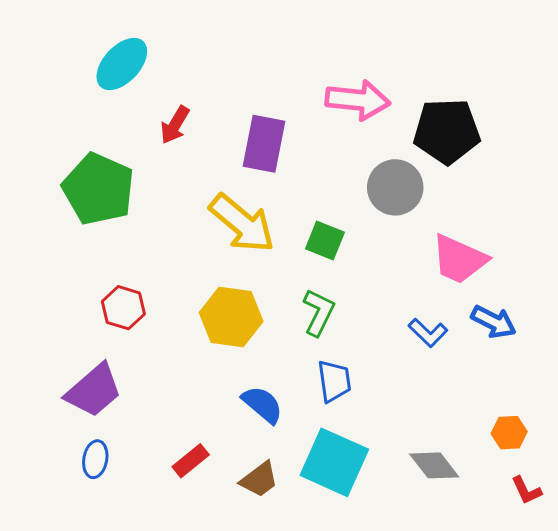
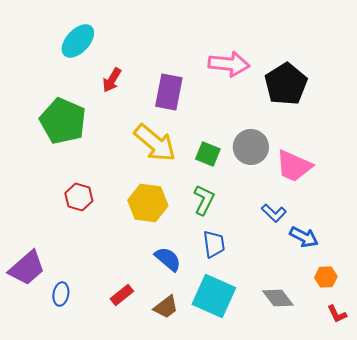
black pentagon: (447, 131) -> (286, 84), turned -30
gray circle: (395, 187) -> (251, 147), moved
blue arrow: (494, 322) -> (304, 237), moved
purple trapezoid: (94, 390) -> (27, 268), moved

